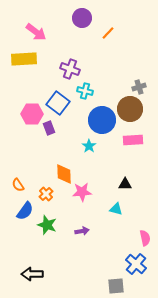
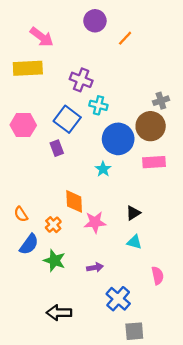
pink hexagon: (32, 114) -> (23, 125), moved
black triangle: (125, 184) -> (133, 213), moved, turned -32
pink semicircle: (145, 238) -> (158, 276), moved
blue cross: (136, 264) -> (118, 299), moved
black arrow: (32, 274) -> (59, 313), moved

